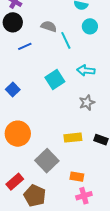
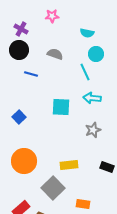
cyan line: (66, 40) -> (85, 72), moved
blue line: (25, 46) -> (31, 74), turned 40
cyan square: (55, 79) -> (61, 107), turned 36
yellow rectangle: (73, 138) -> (69, 165), moved

